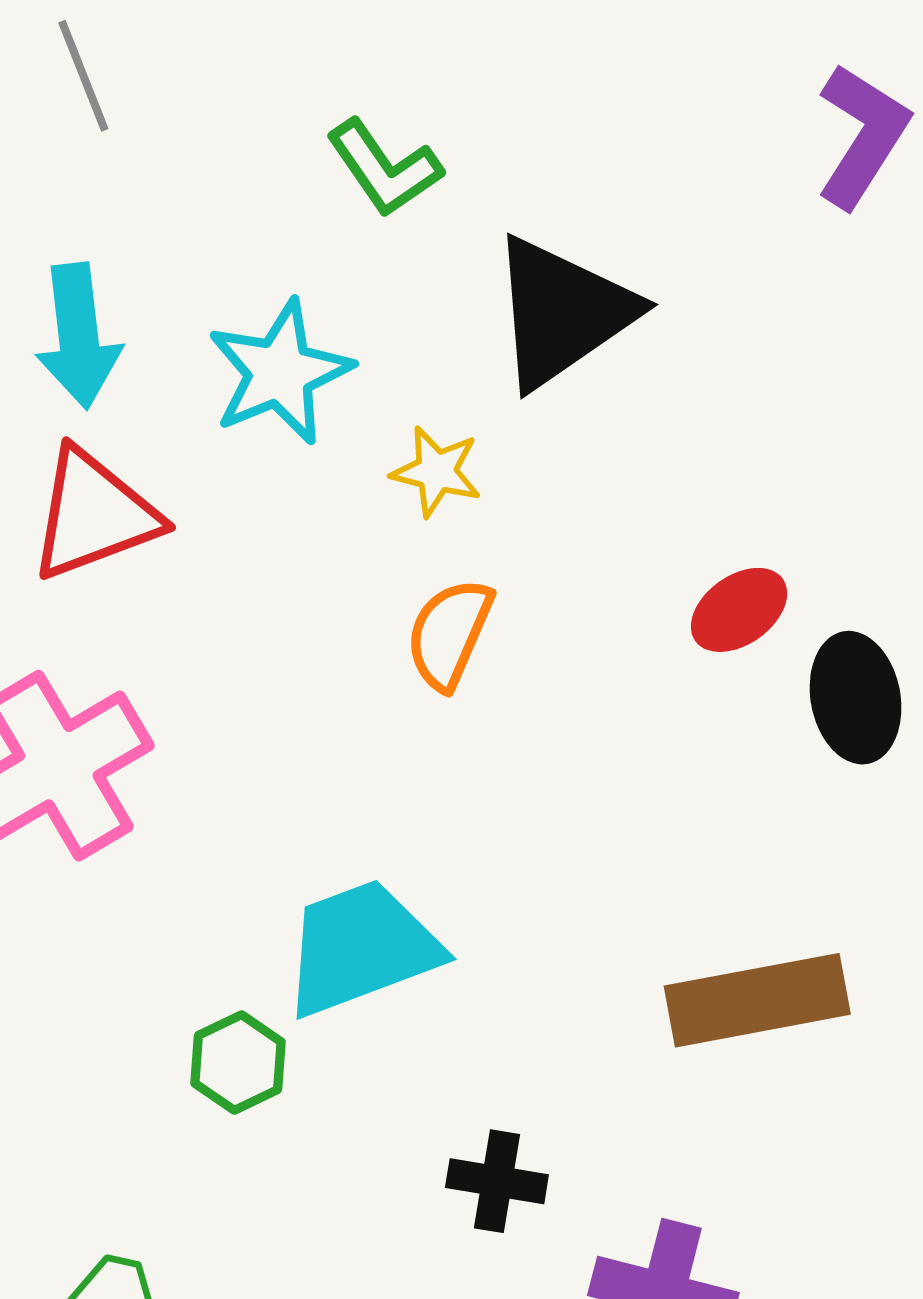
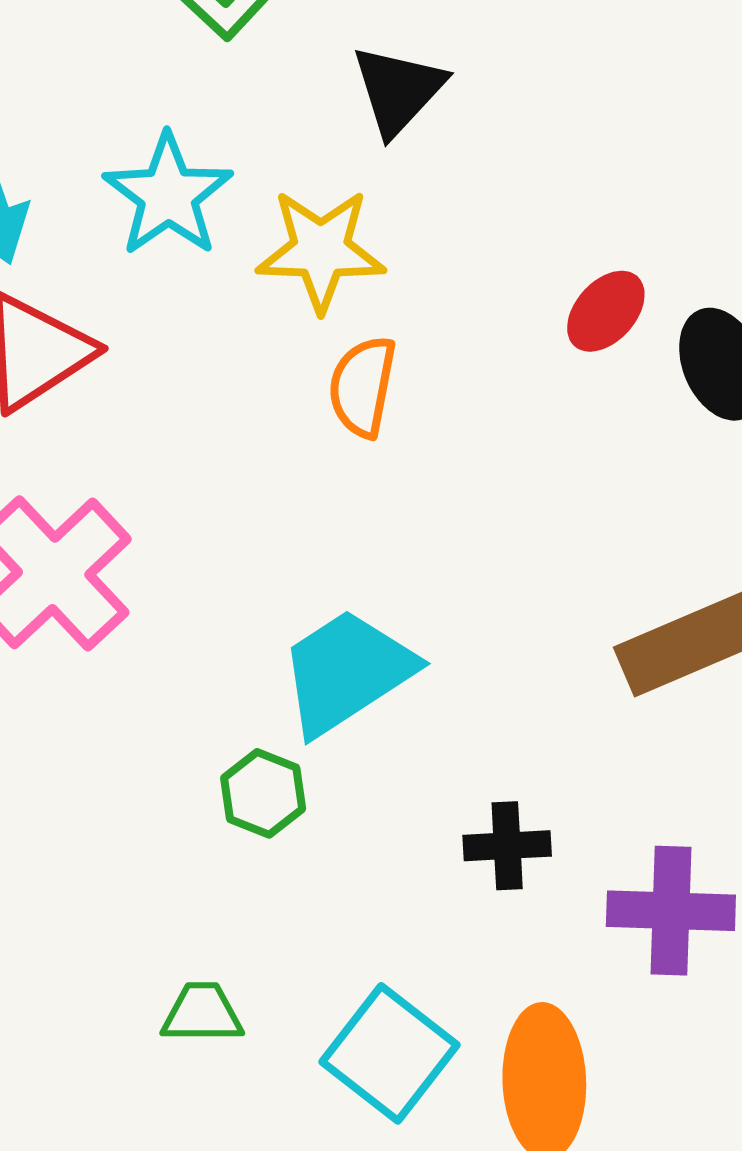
black triangle: (562, 312) -> (398, 90), size x0.7
yellow star: (436, 471) -> (321, 250), size x1.6

